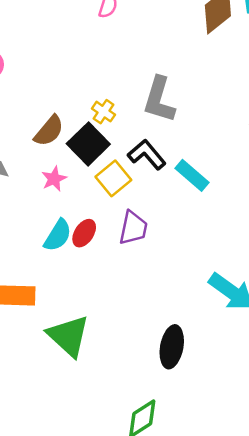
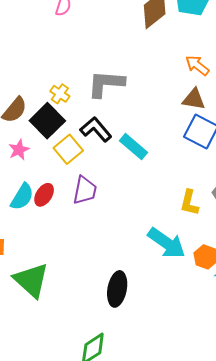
gray L-shape: (159, 100) -> (106, 84), turned 78

